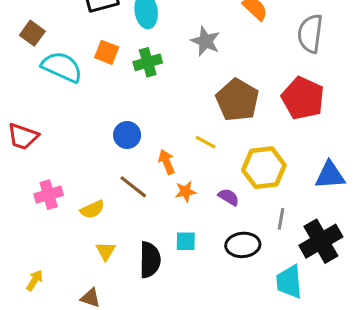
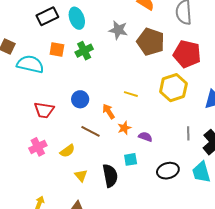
brown pentagon: (237, 100) -> (151, 42), moved
red trapezoid: (23, 136) -> (44, 110), moved
yellow hexagon: (264, 168) -> (173, 88), moved
purple semicircle: (229, 197) -> (145, 137), moved
black ellipse: (243, 245) -> (168, 171), moved

